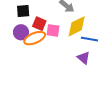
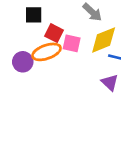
purple circle: (21, 32) -> (23, 62), moved

